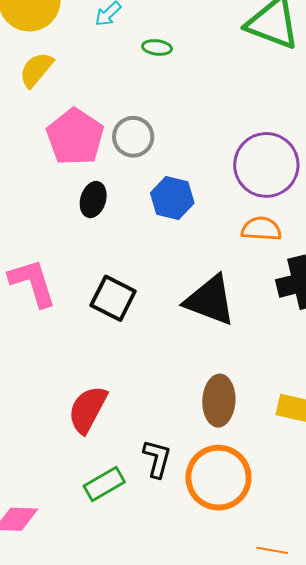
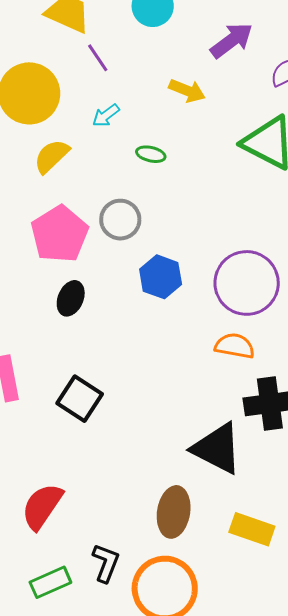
yellow semicircle: (36, 70) -> (52, 156), moved
gray circle: (133, 137) -> (120, 220), moved
blue hexagon: (172, 198) -> (161, 277), moved
black triangle: (210, 300) -> (217, 448), moved

